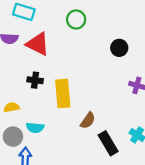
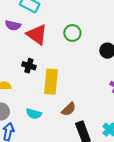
green circle: (76, 19) -> (72, 33), moved
cyan semicircle: (35, 128) -> (34, 114), moved

